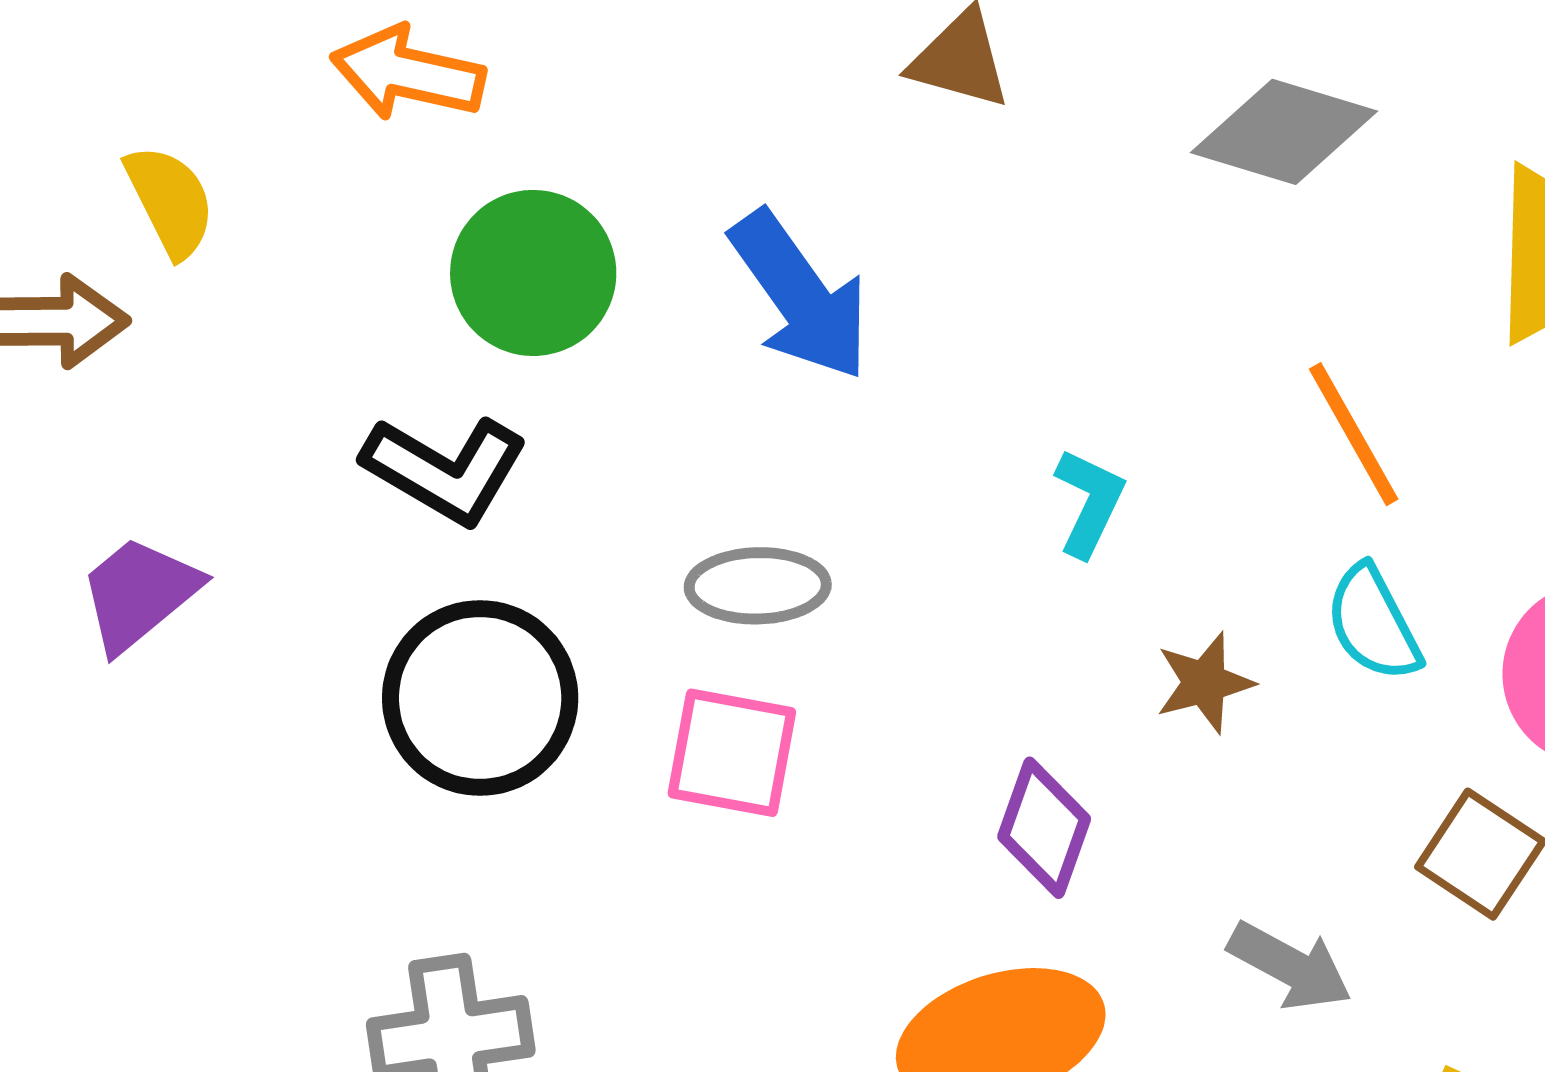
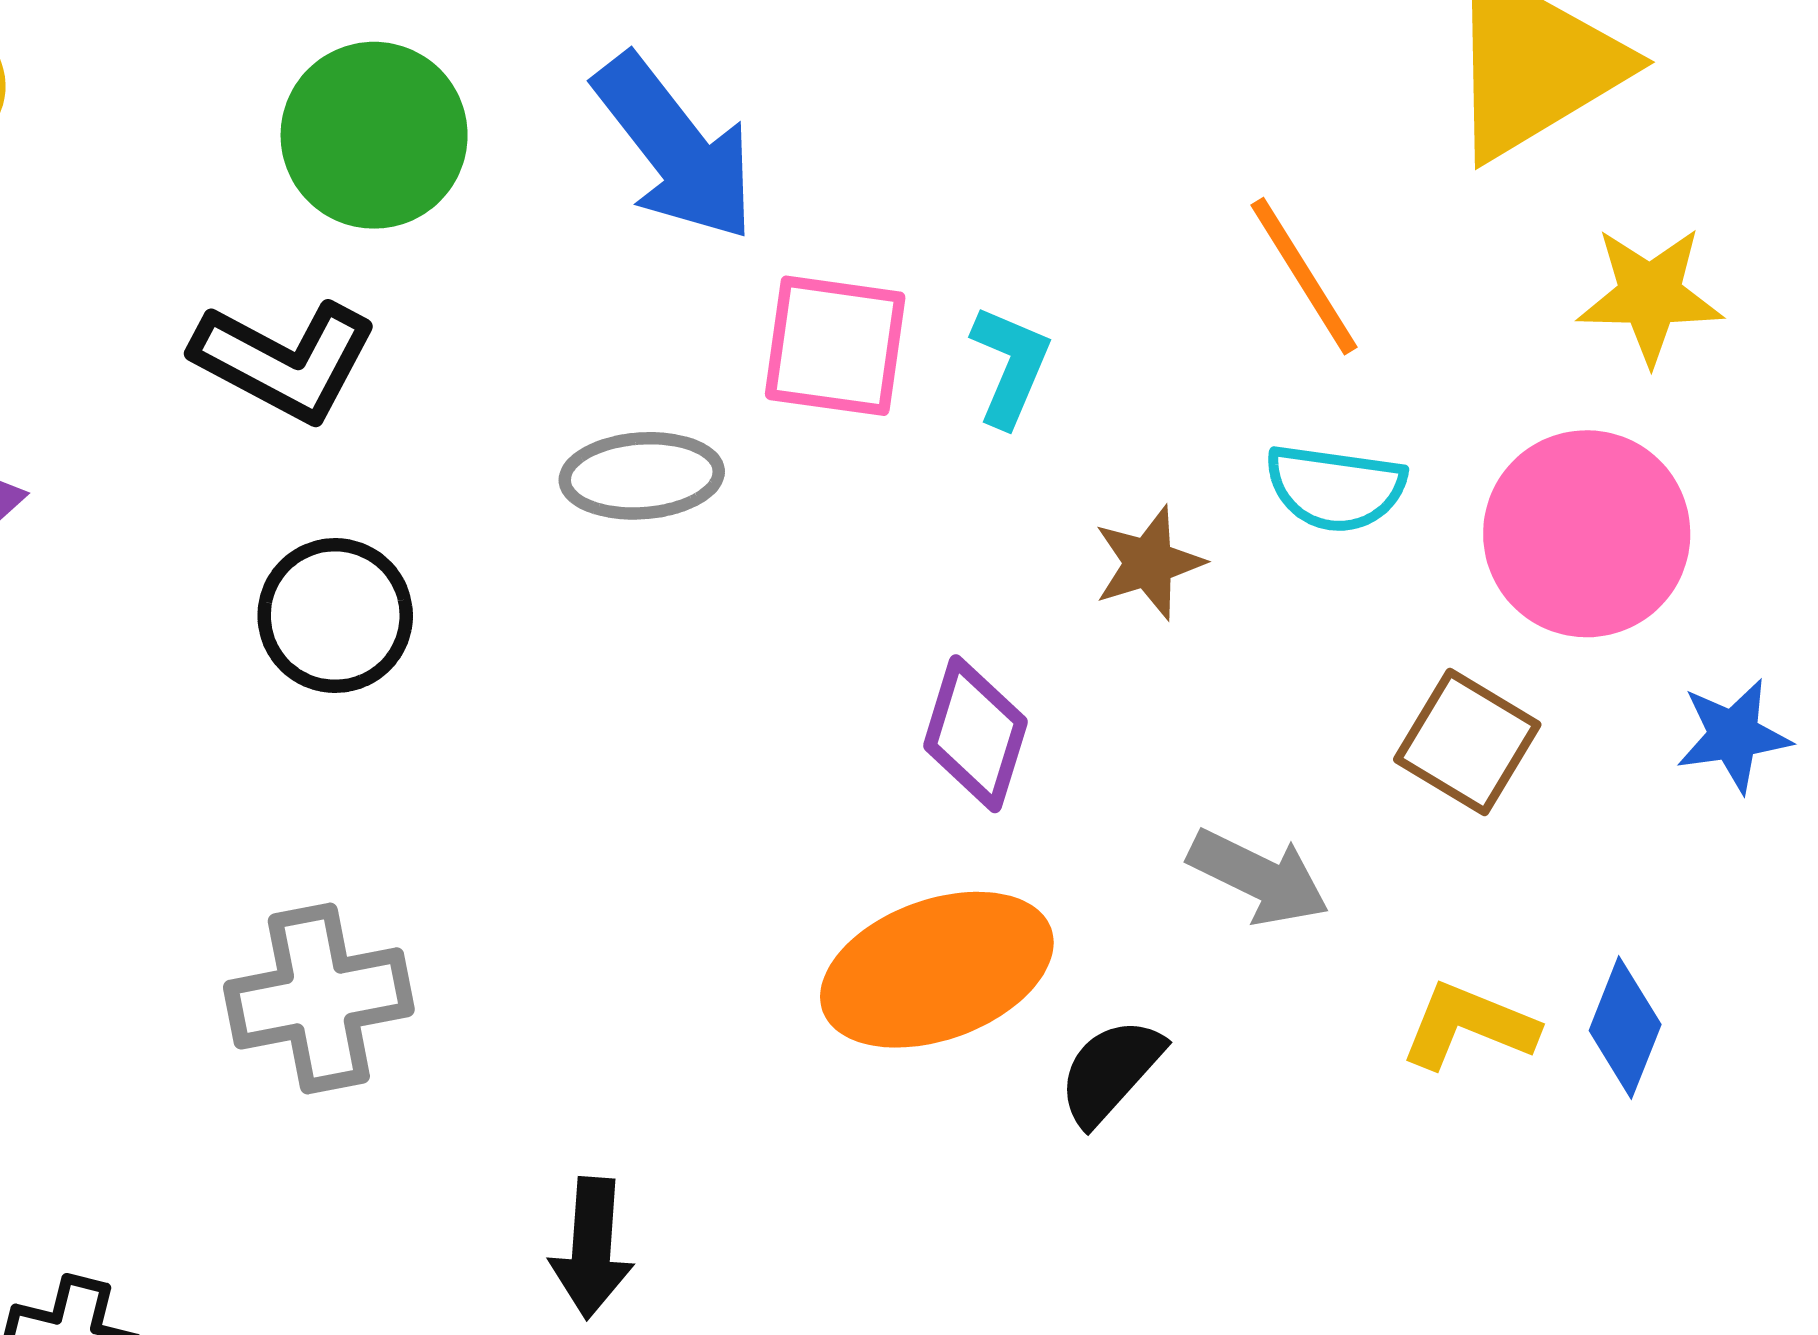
cyan semicircle: (1373, 623) -> (1335, 488), turned -52
black circle: (480, 698) -> (335, 616), size x0.7
pink square: (732, 753) -> (835, 346), moved

